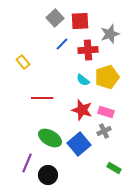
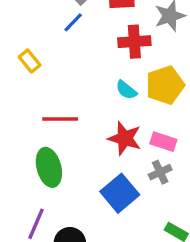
blue line: (62, 44) -> (73, 22), moved
green ellipse: (50, 138) -> (49, 167), moved, turned 45

